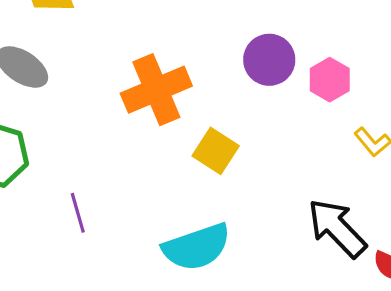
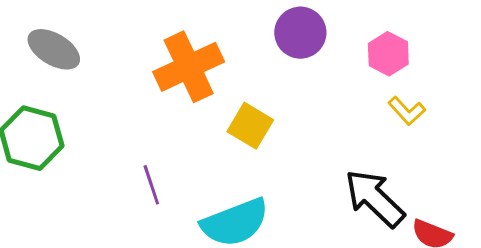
pink hexagon: (330, 80) -> (388, 54), moved
purple line: (78, 213) -> (151, 185), moved

